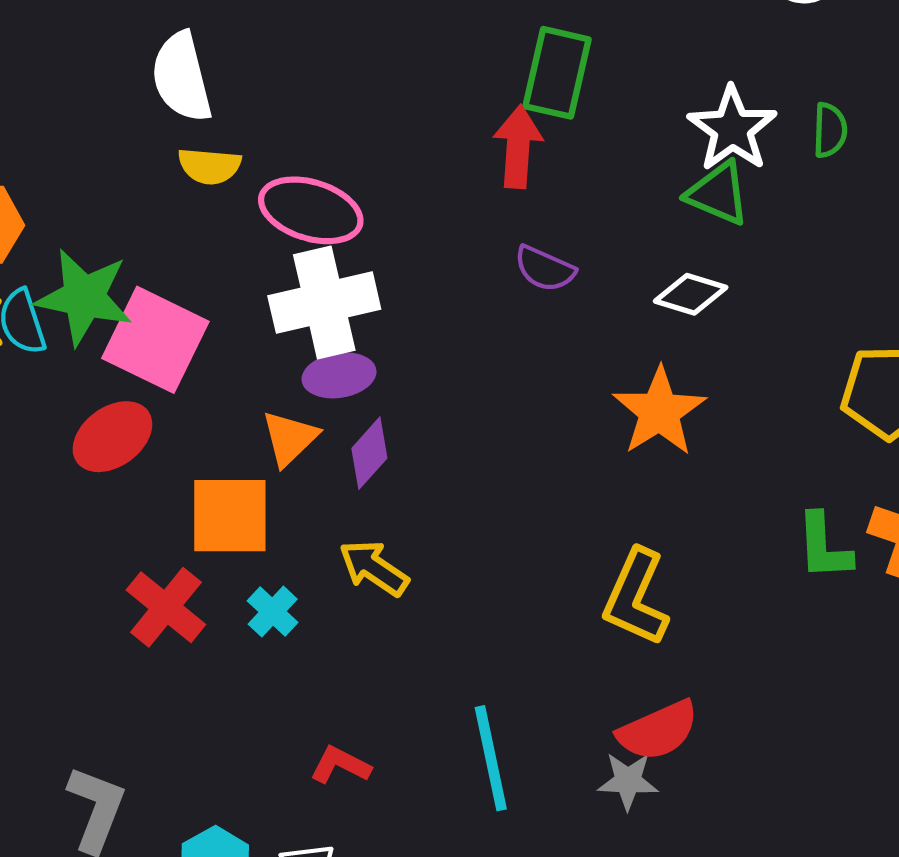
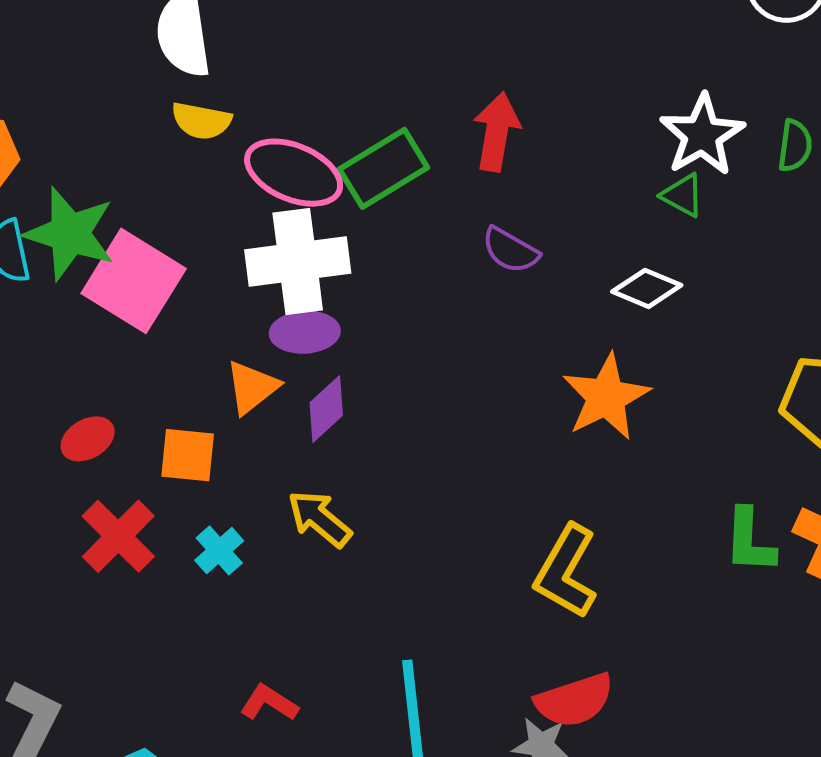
green rectangle: (557, 73) -> (383, 168), moved, turned 40
green triangle: (718, 193) -> (683, 195), size x0.7
red ellipse: (112, 437) -> (88, 439), moved, size x0.7
orange square: (230, 516) -> (188, 455), size x0.7

